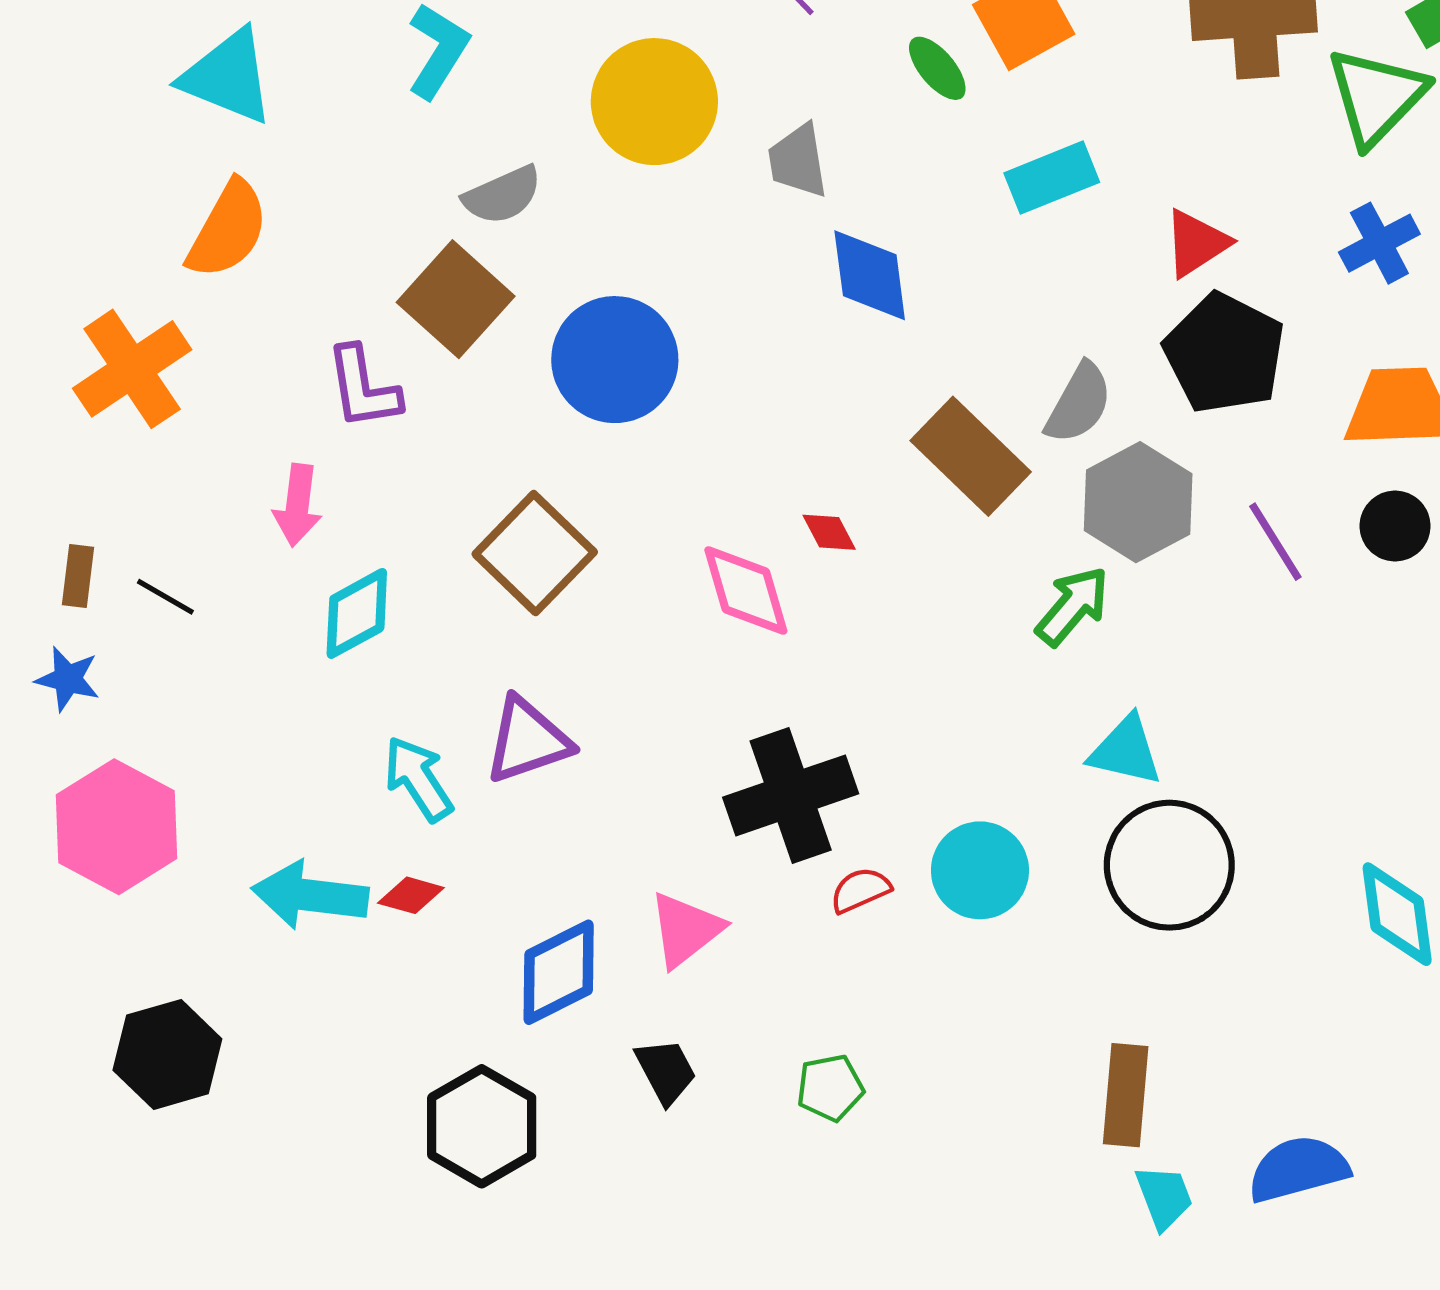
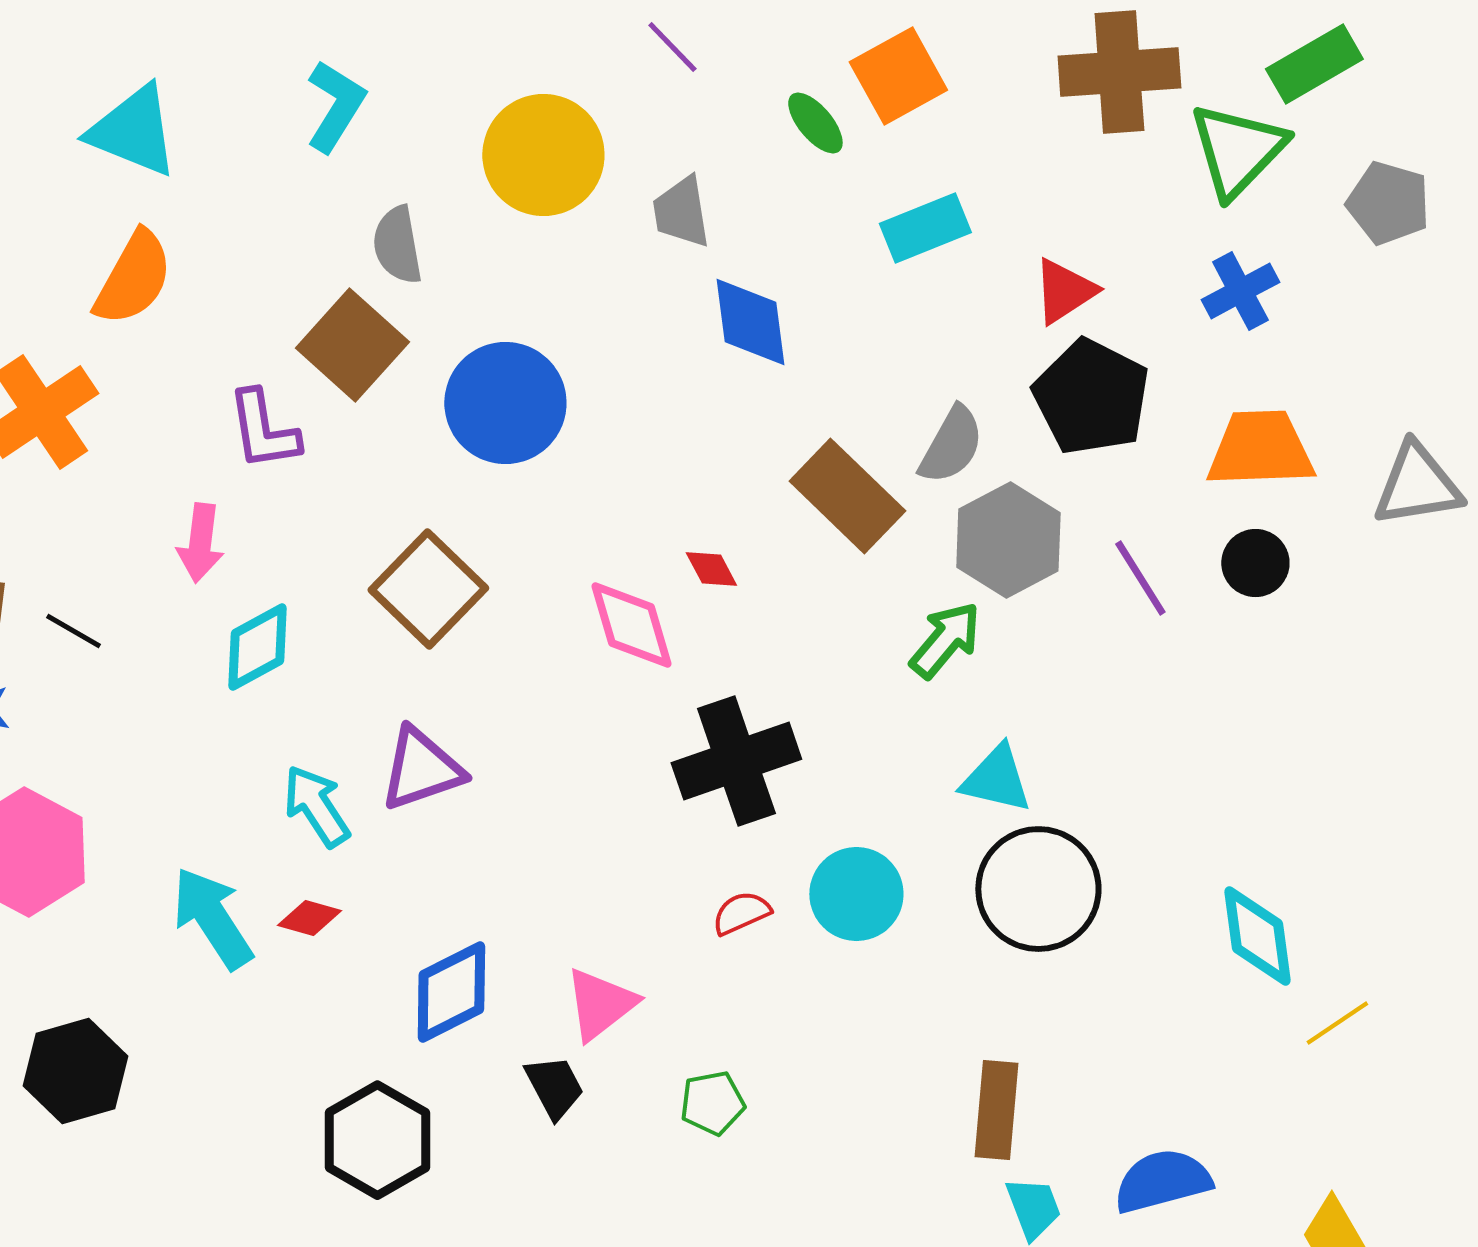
gray semicircle: (502, 195) -> (397, 245), turned 104
black cross: (791, 795) -> (736, 761), moved
cyan arrow: (310, 895) -> (212, 918), turned 50
pink triangle: (686, 930) -> (600, 1004), moved

